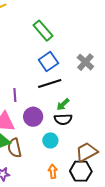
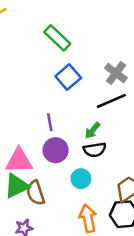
black line: (50, 83) -> (111, 101), moved
purple line: (15, 95) -> (50, 122), moved
orange arrow: (53, 171) -> (88, 218), size x1.5

